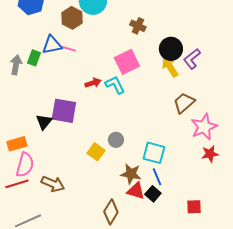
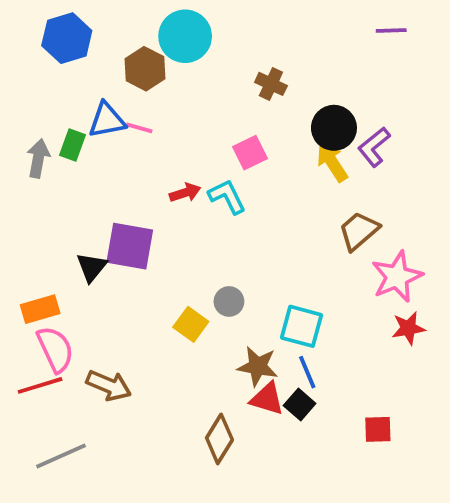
pink square: (127, 62) -> (250, 153), size x0.7
pink semicircle: (25, 165) -> (55, 349), turned -40

